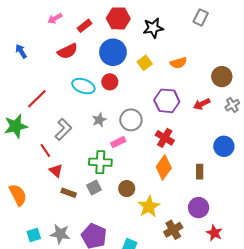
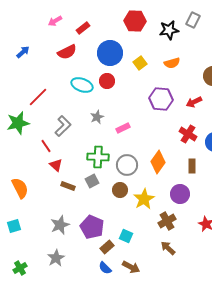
red hexagon: (118, 18) -> (135, 21), moved
black star: (153, 28) -> (169, 30), moved
blue arrow: (21, 51) -> (23, 52), turned 80
gray circle: (131, 120) -> (127, 165), moved
red cross: (165, 138) -> (188, 134), moved
pink rectangle: (118, 142) -> (123, 128), moved
brown circle: (127, 189) -> (120, 190), moved
purple circle: (199, 208) -> (180, 194), moved
gray star: (60, 234) -> (60, 225), turned -30
cyan square: (34, 235) -> (14, 226), moved

